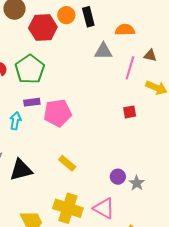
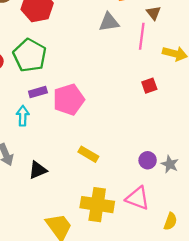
brown triangle: (150, 55) -> (154, 13), moved, turned 48
black triangle: (21, 170) -> (38, 170), size x0.7

